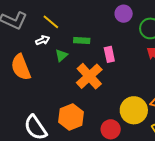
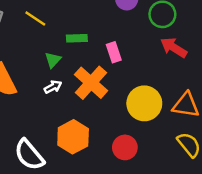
white arrow: (43, 40) -> (53, 87), moved
yellow circle: (134, 110) -> (144, 103), moved

